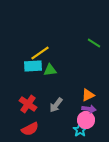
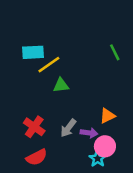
green line: (94, 43) -> (115, 52), turned 32
cyan rectangle: (33, 66) -> (33, 52), moved
purple arrow: (89, 109) -> (89, 133), moved

